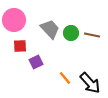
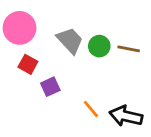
red square: (20, 46) -> (28, 64), turned 32
black arrow: (90, 83) -> (126, 116), turned 145

